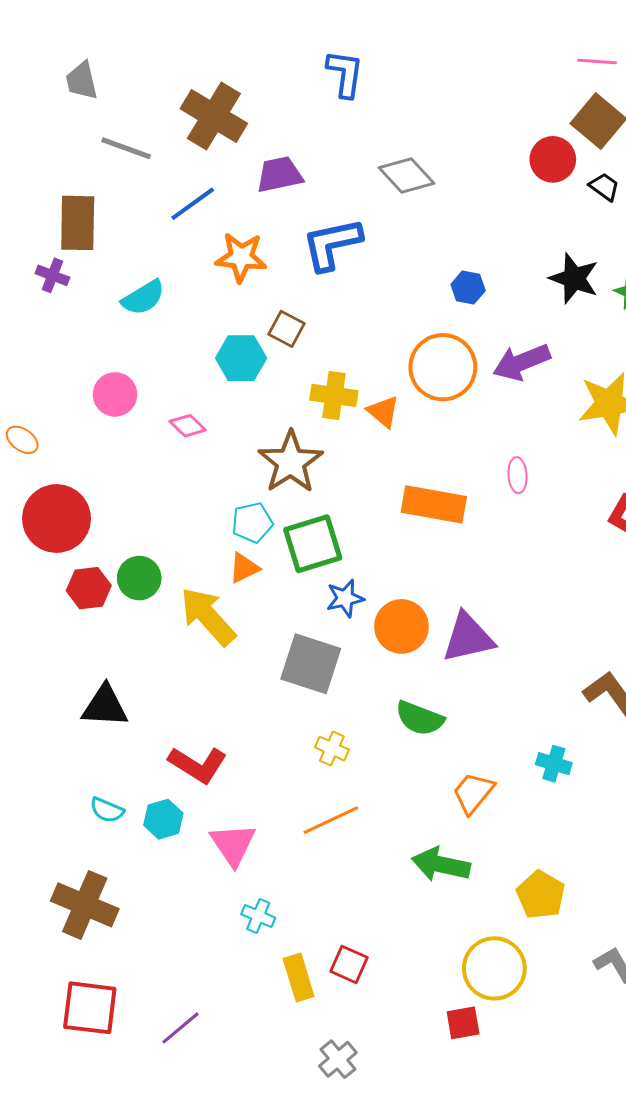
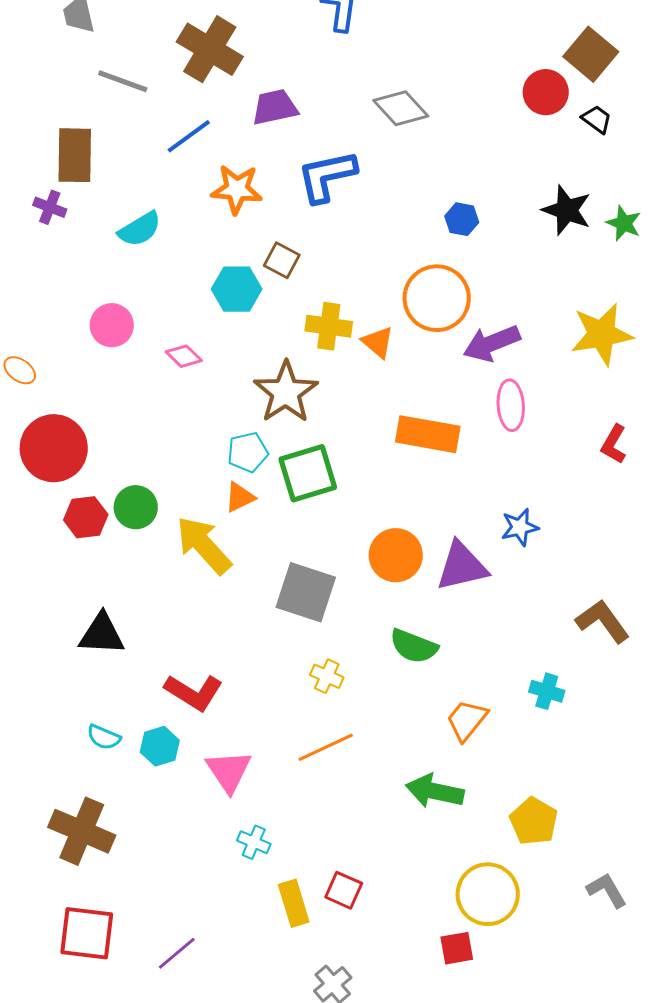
purple arrow: (522, 362) -> (492, 343), moved
pink ellipse: (518, 475) -> (511, 405), size x1.4
blue star: (345, 598) -> (520, 527), moved

